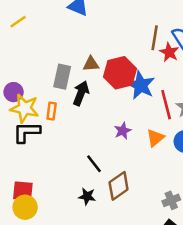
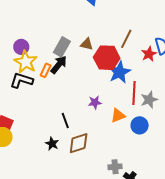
brown line: (155, 38) -> (126, 39), moved
black arrow: (81, 93) -> (59, 65), moved

